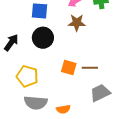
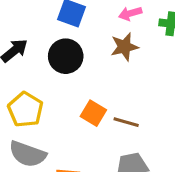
brown star: (77, 23) -> (124, 47), turned -30

